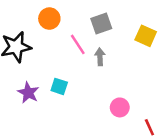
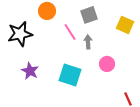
cyan square: (59, 86) -> (70, 75), moved, size x1.6
pink circle: (120, 107) -> (107, 64), moved

